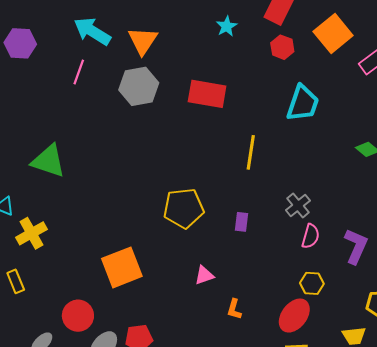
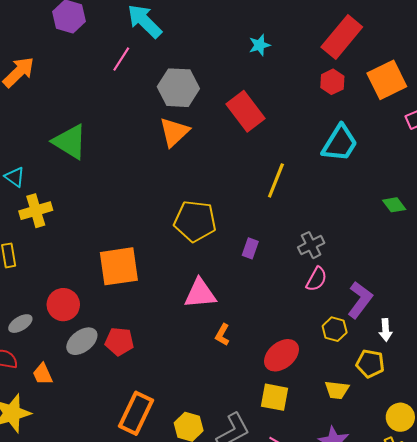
cyan star: (227, 26) -> (260, 45), moved
orange triangle: (143, 41) -> (174, 132), moved
red rectangle: (207, 94) -> (246, 111), turned 30
pink triangle: (204, 275) -> (200, 294), size x1.6
yellow hexagon: (312, 283) -> (335, 329), moved

